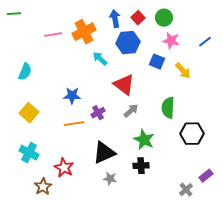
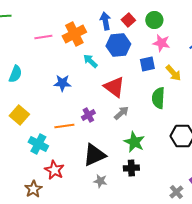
blue square: (157, 62) -> (147, 64), turned -35
blue star: (72, 96) -> (62, 83), moved
green semicircle: (168, 108) -> (158, 98), moved
cyan cross: (29, 153) -> (38, 144), moved

